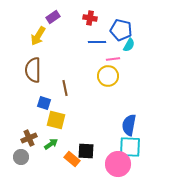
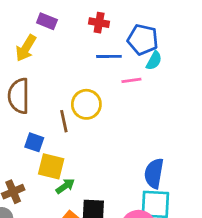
purple rectangle: (53, 17) -> (47, 21), turned 56
yellow circle: (108, 76) -> (86, 104), moved
green arrow: (51, 144) -> (65, 186), moved

